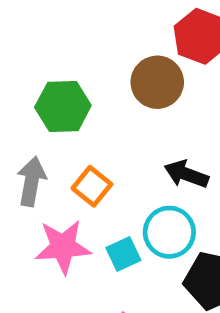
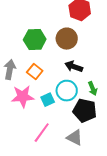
brown circle: (157, 82) -> (67, 39), moved
green hexagon: (63, 106) -> (35, 40), moved

